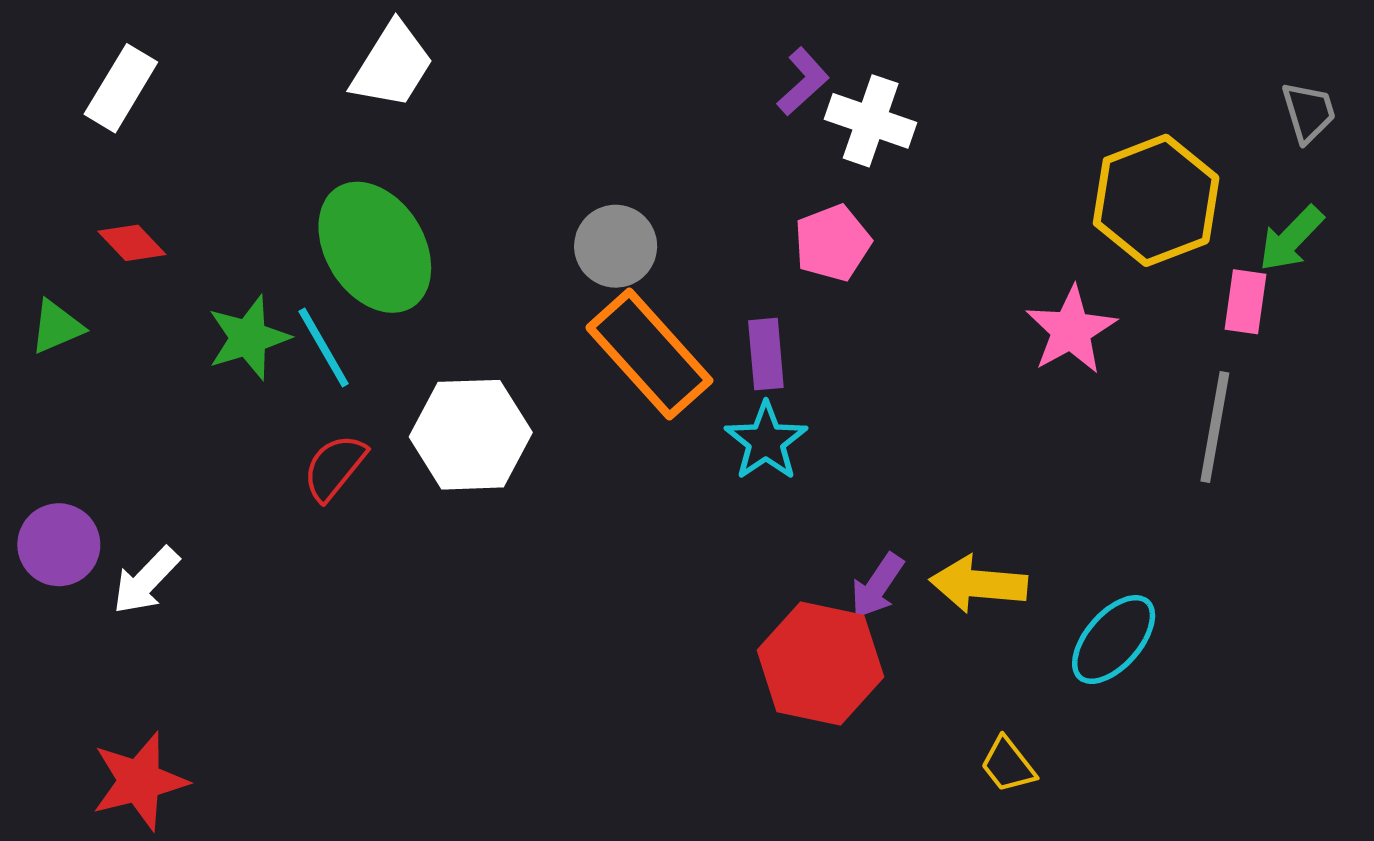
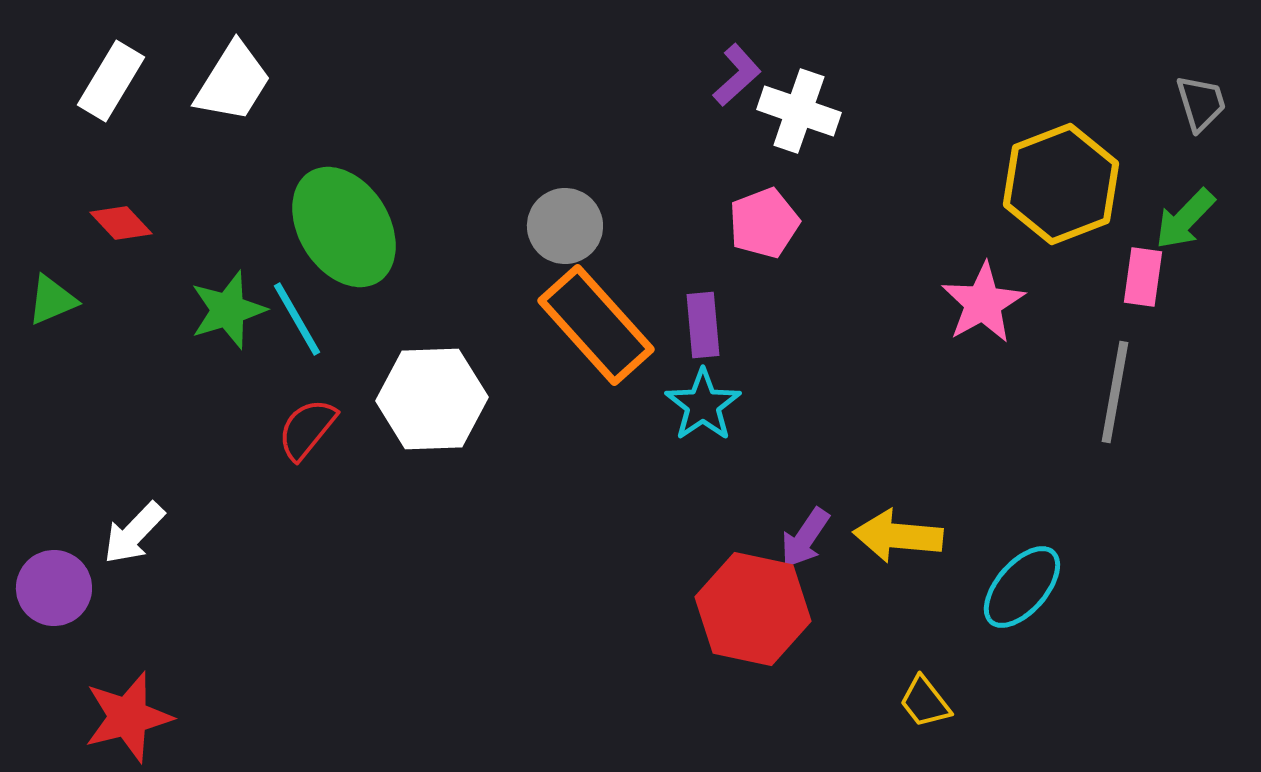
white trapezoid: (392, 65) -> (233, 82), moved
purple circle: (59, 545) -> (54, 588), moved

